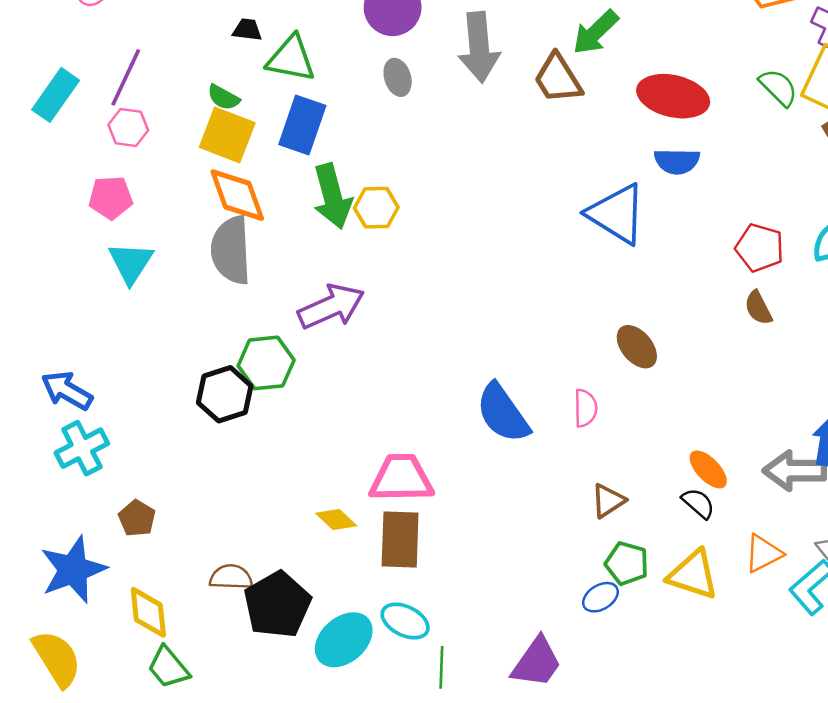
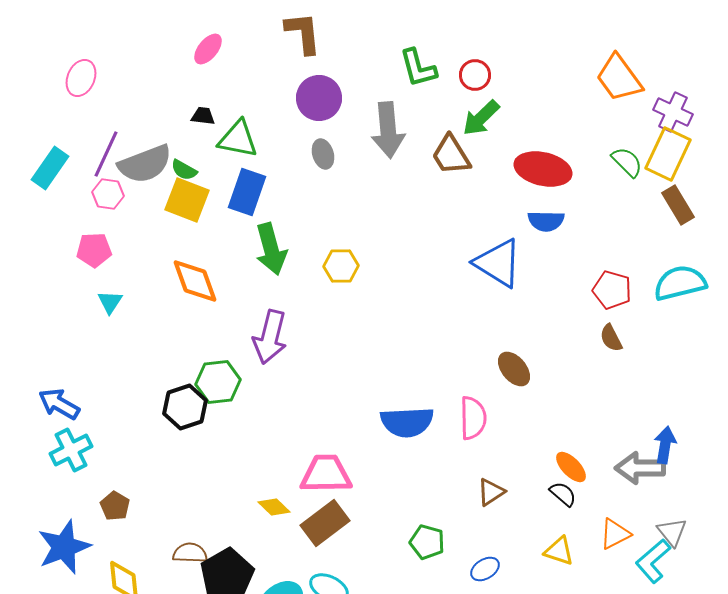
orange diamond: (237, 195) -> (195, 281), moved
yellow hexagon: (376, 208) -> (341, 266), moved
gray semicircle: (231, 250) -> (145, 164), moved, turned -108
cyan triangle: (131, 263) -> (110, 302), size x0.7
purple arrow: (331, 307) -> (270, 337), turned 128
pink semicircle: (585, 408) -> (473, 418), size x1.4
blue semicircle: (503, 413) -> (407, 422), turned -58
brown rectangle: (400, 540) -> (325, 523), turned 51
green pentagon: (627, 563) -> (427, 542), moved
yellow triangle: (693, 575) -> (559, 551), size x0.7

